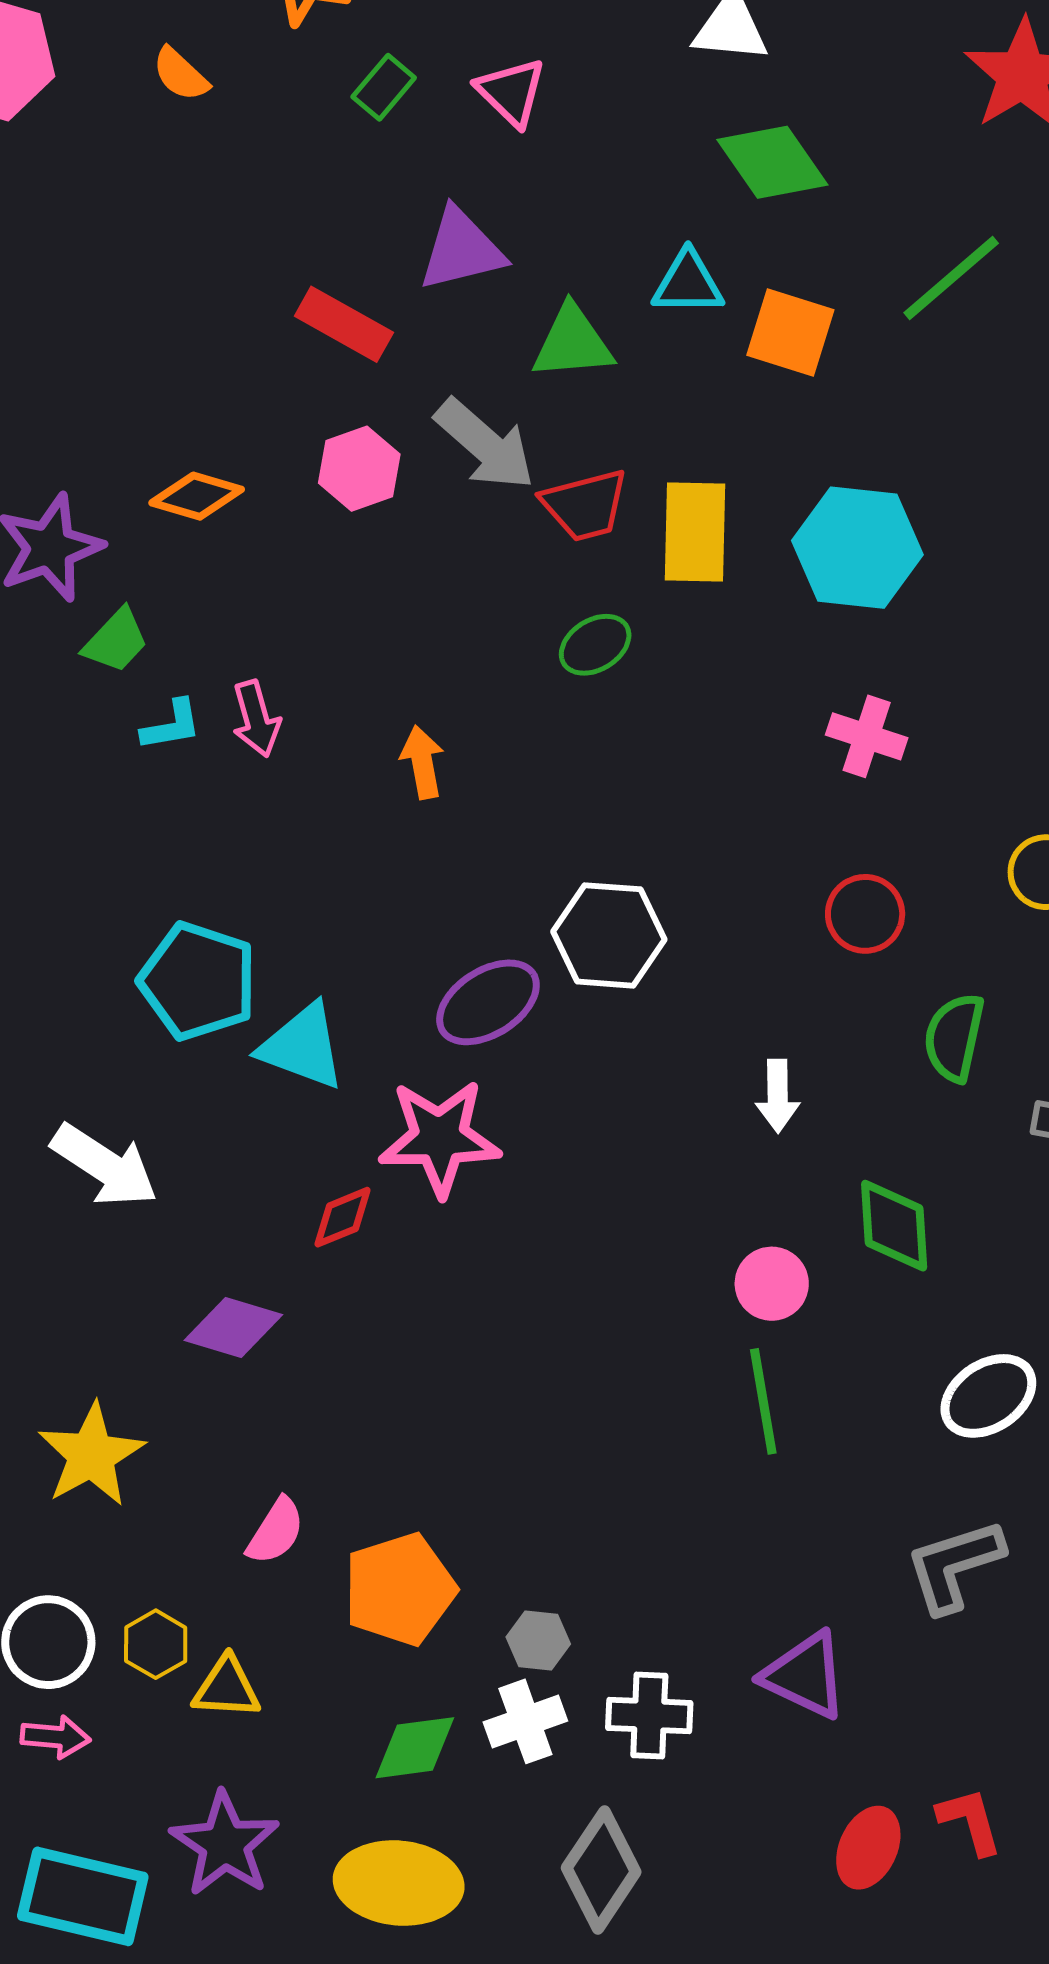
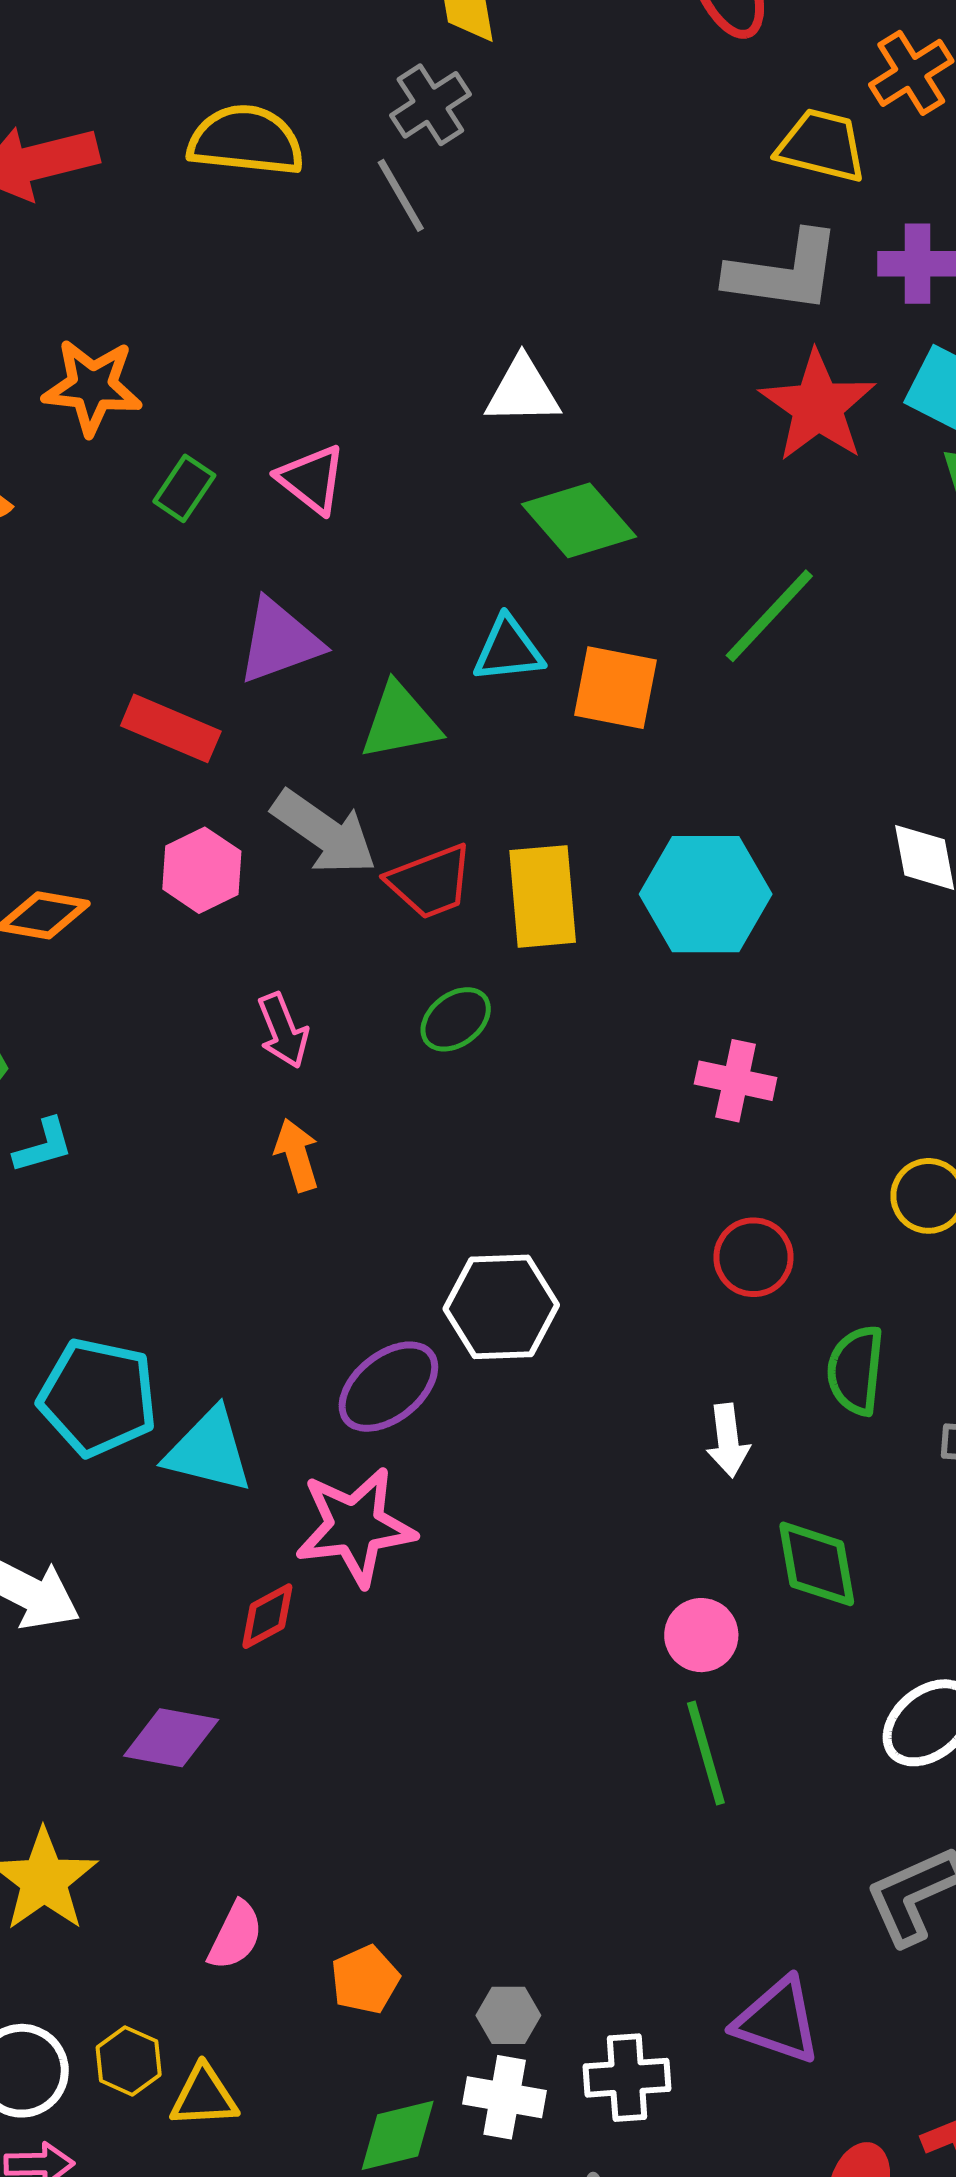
pink arrow: (256, 719) -> (283, 1031), moved
white arrow: (778, 1096) -> (728, 1440), moved
orange pentagon: (400, 1589) -> (365, 1980), size x0.6
white cross: (525, 1721) -> (505, 2097), turned 36

